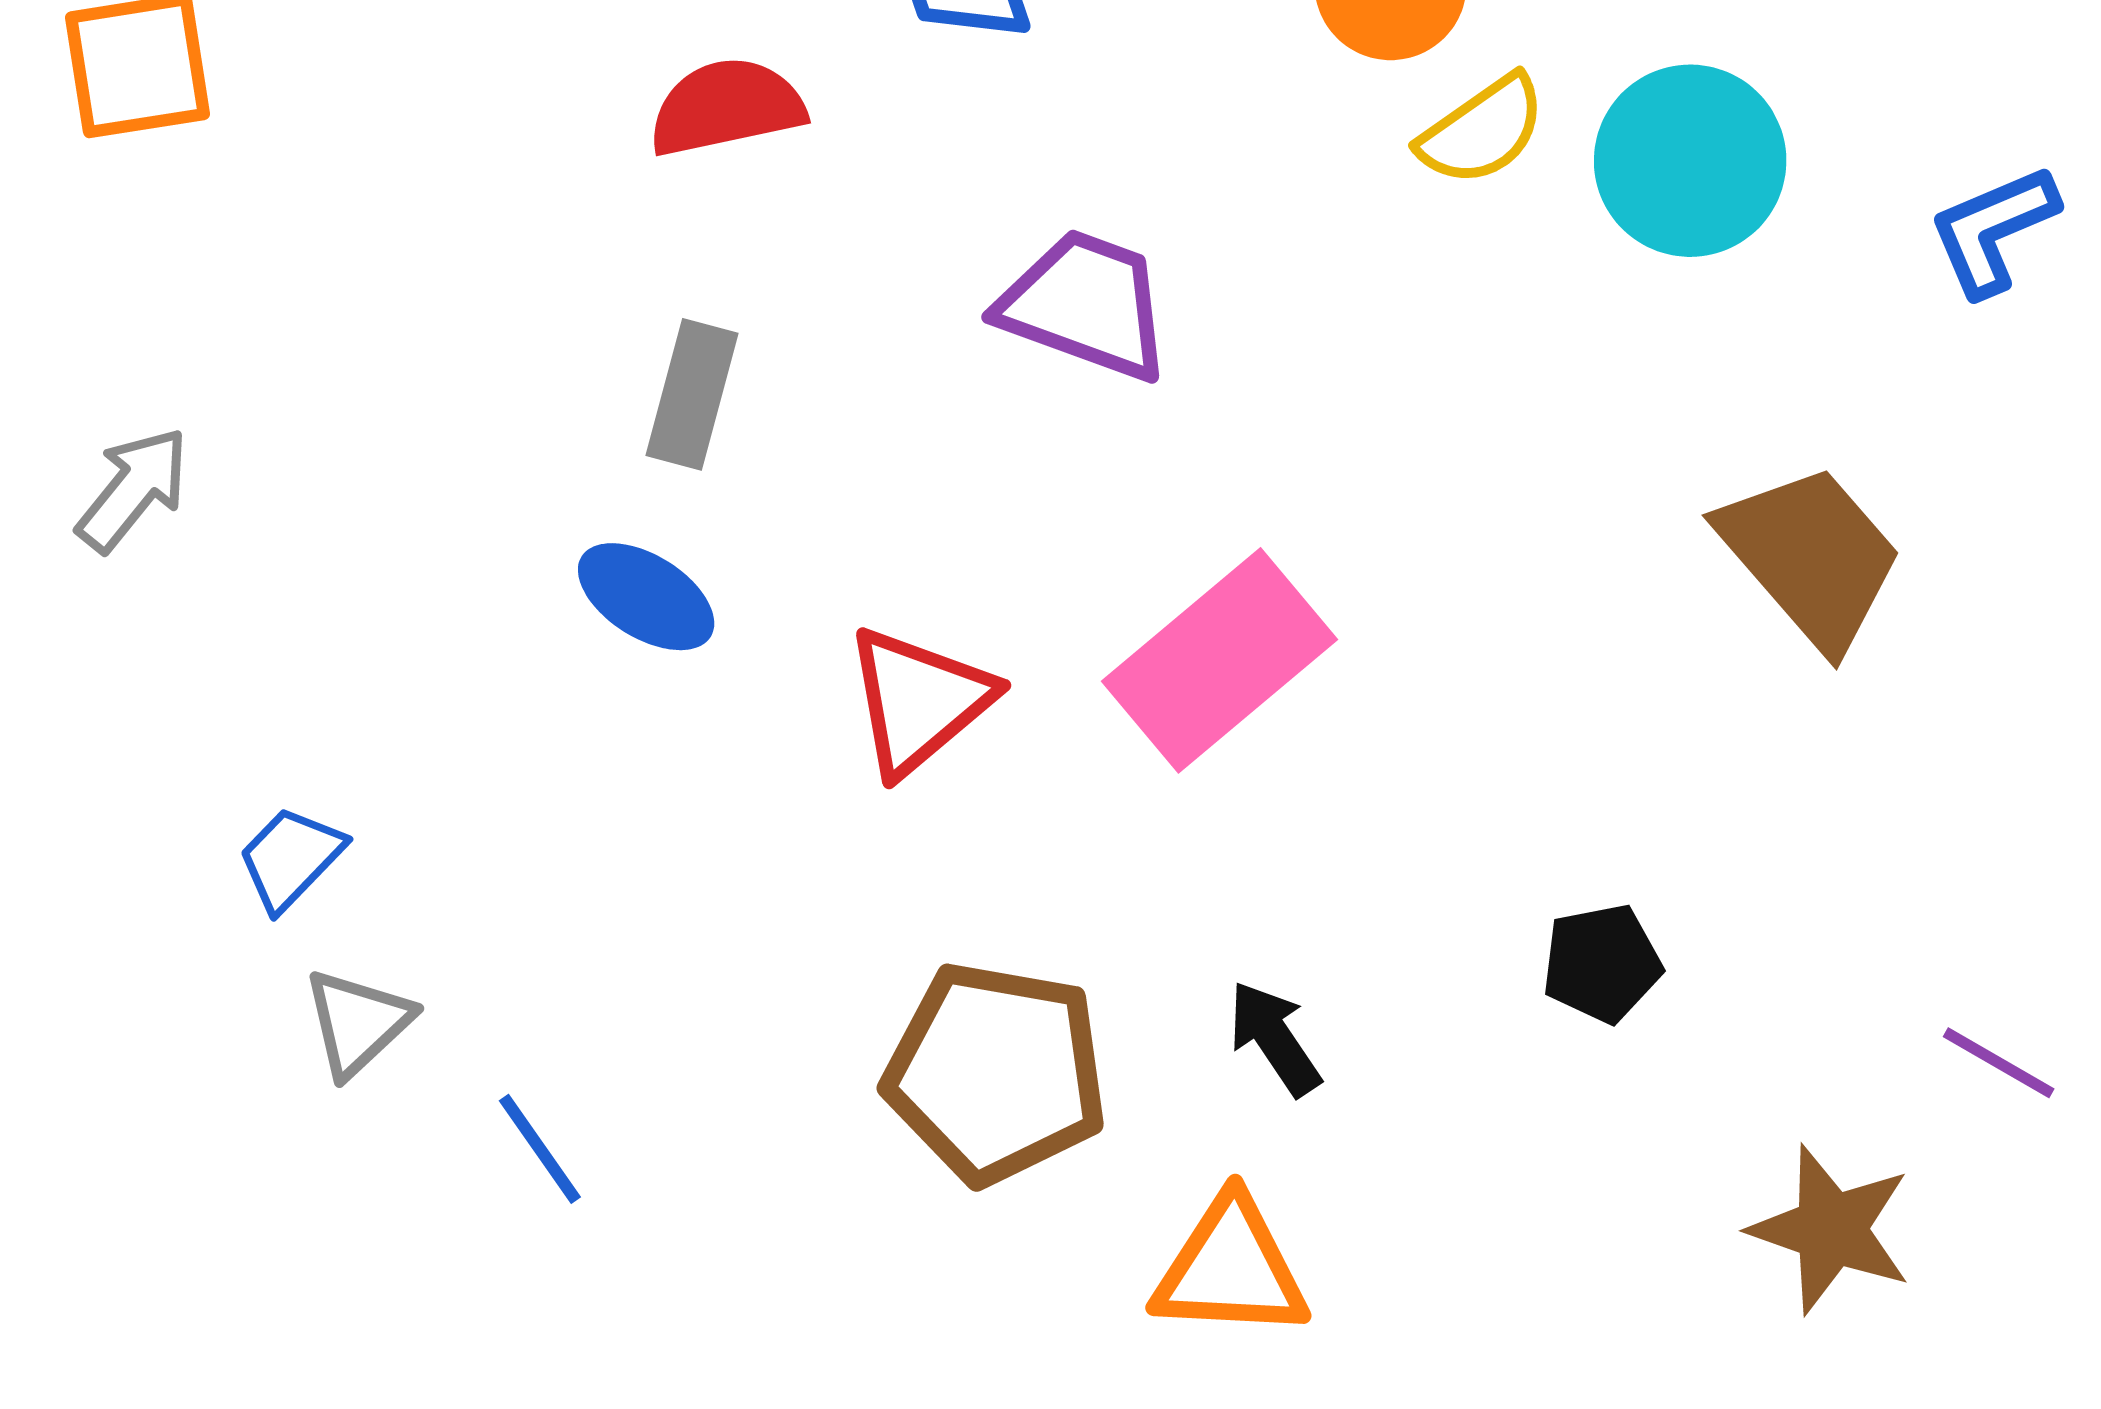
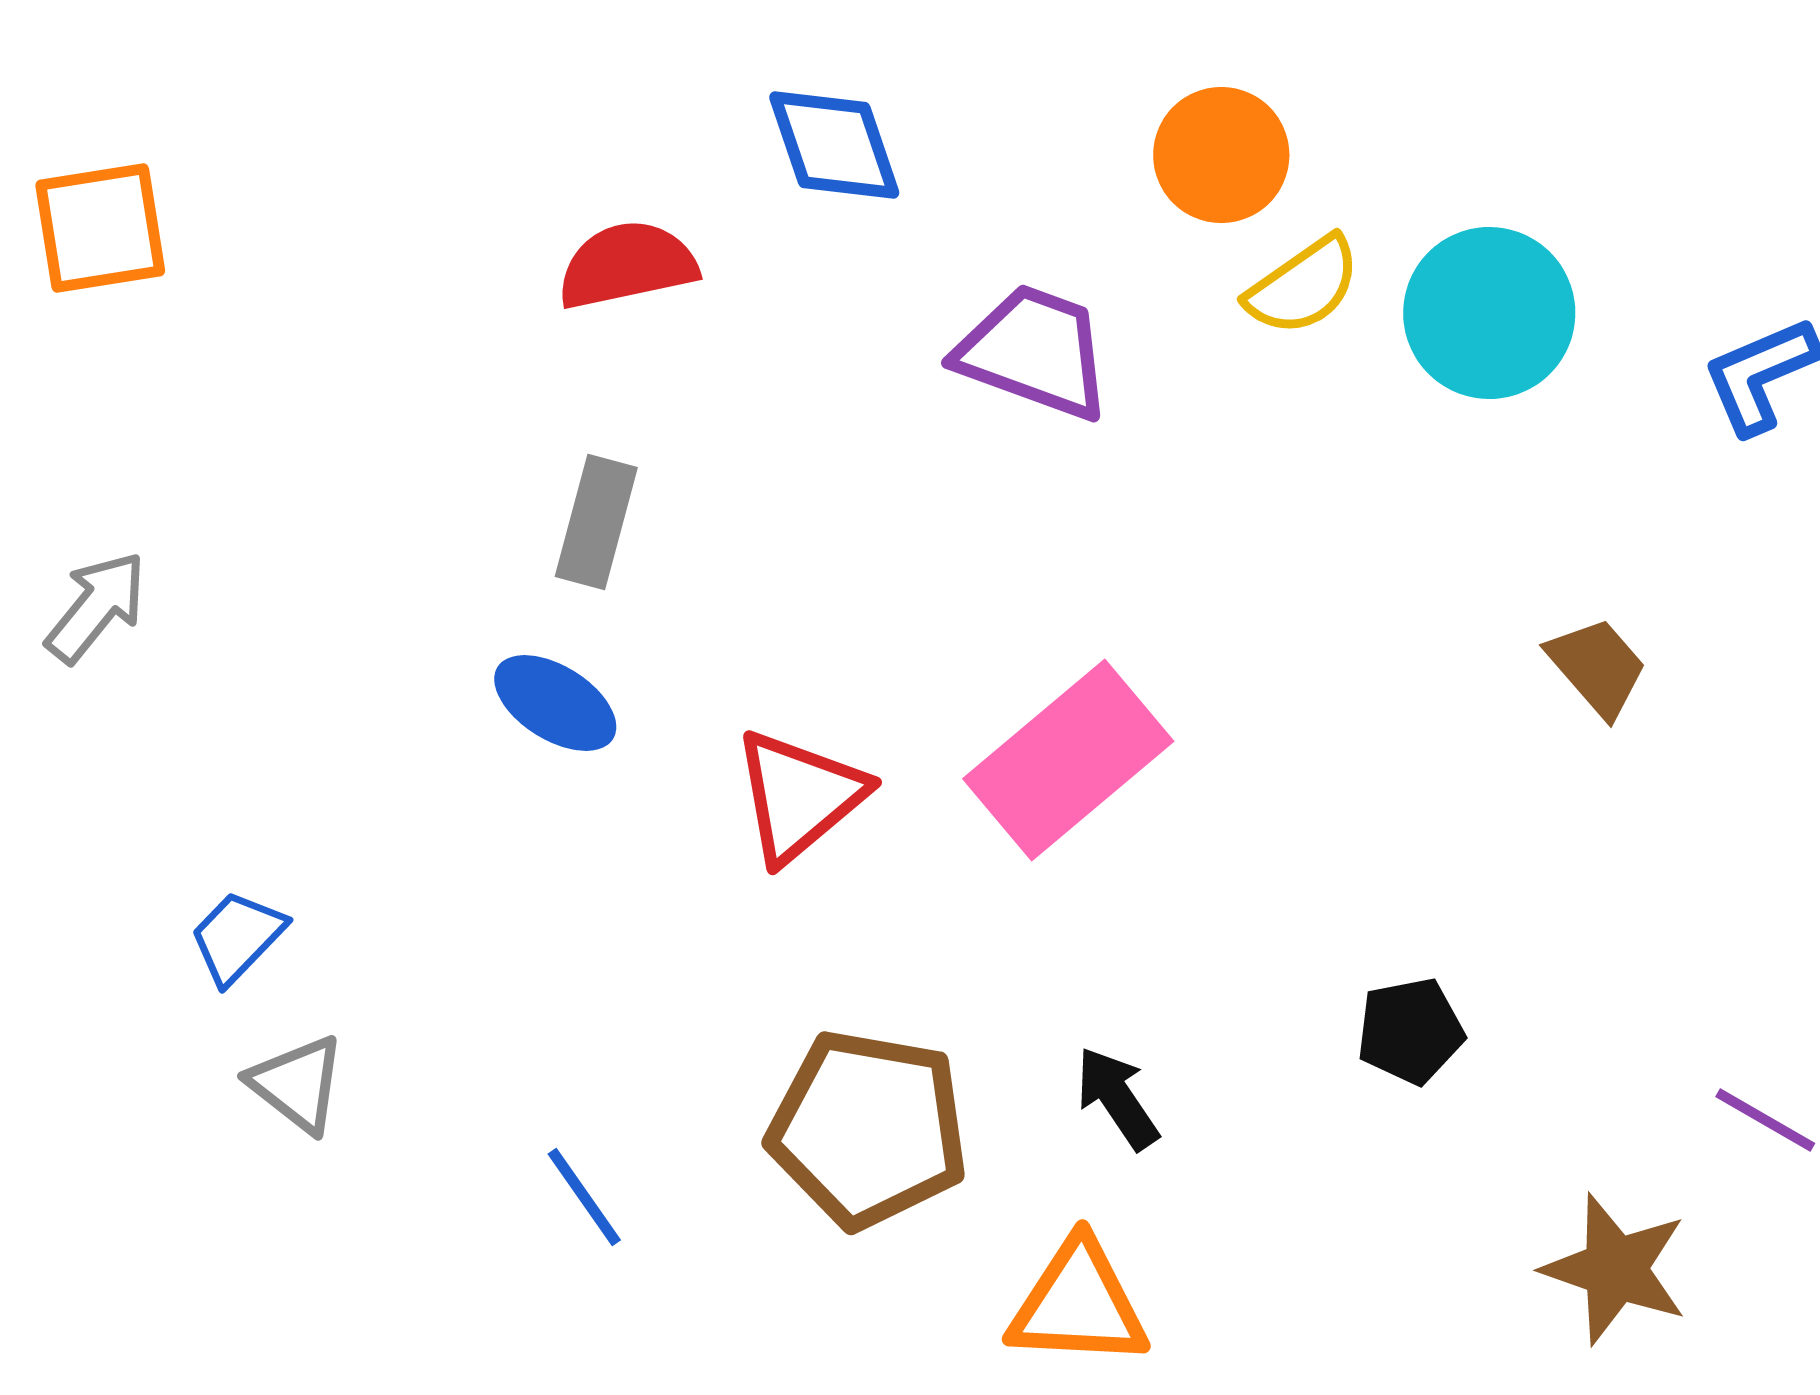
purple trapezoid: (1085, 305) -> (1034, 352), moved
brown trapezoid: (1811, 556) -> (1597, 667), size x0.6
gray triangle: (358, 1023) -> (297, 1084), turned -39
blue line: (540, 1149) -> (584, 1197), moved

